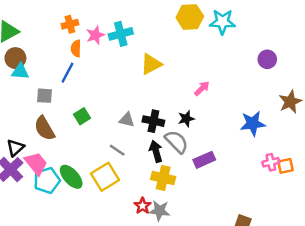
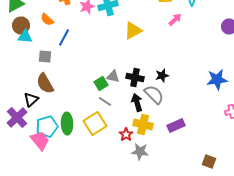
orange semicircle: (76, 48) -> (47, 20), moved, turned -48
pink arrow: (202, 88) -> (175, 20), moved
green square: (82, 116) -> (101, 84), moved
black triangle: (15, 148) -> (31, 100), moved
purple rectangle: (204, 160) -> (176, 126), moved
pink trapezoid: (36, 163) -> (40, 140), moved
green ellipse: (71, 177) -> (67, 124), turned 40
red star: (143, 206) -> (126, 134), moved

